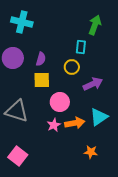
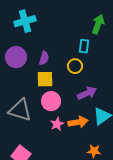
cyan cross: (22, 22) -> (25, 21), turned -30
purple arrow: (93, 84) -> (87, 93), moved
pink circle: (60, 102) -> (51, 101), moved

